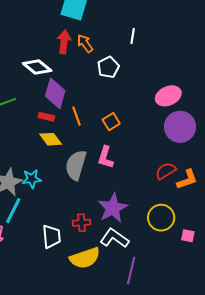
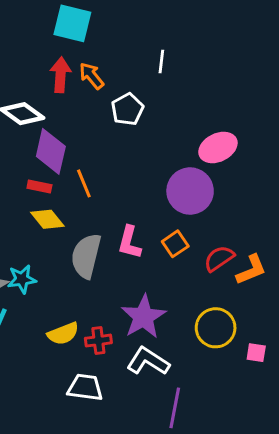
orange square: (111, 122) -> (175, 244), moved
purple circle: (180, 127) -> (190, 191), moved
white trapezoid: (51, 236) -> (85, 387), moved, turned -75
yellow semicircle: (85, 258) -> (63, 334), moved, size x0.7

